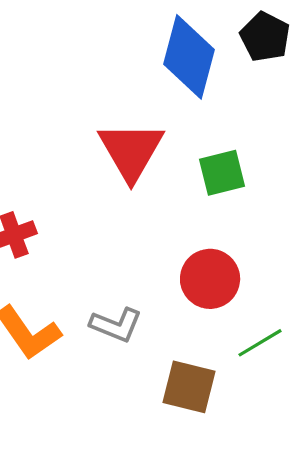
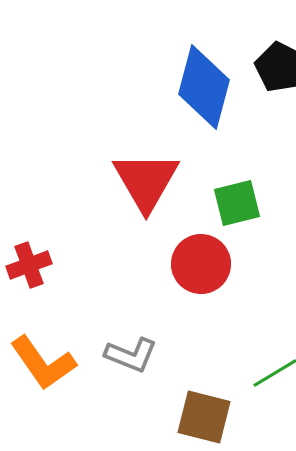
red circle: (210, 279) -> (201, 264), moved

